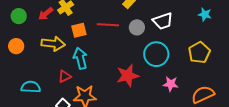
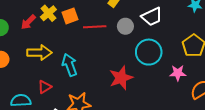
orange square: (79, 30) -> (70, 16), moved
red triangle: (65, 76) -> (45, 87), moved
pink star: (171, 84) -> (178, 73), moved

